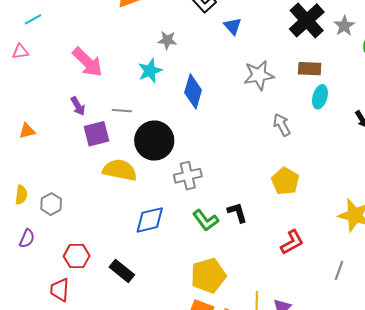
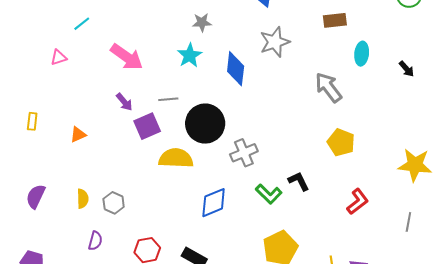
cyan line: (33, 19) -> (82, 24), moved
brown rectangle: (310, 69) -> (335, 20), moved
gray star: (259, 75) -> (275, 42), moved
gray arrow: (282, 125) -> (328, 87), size x1.4

